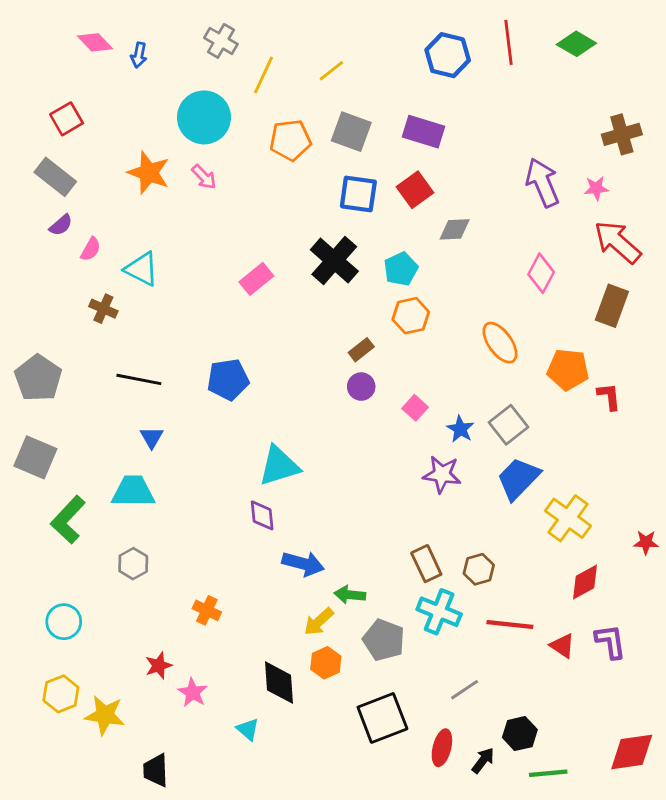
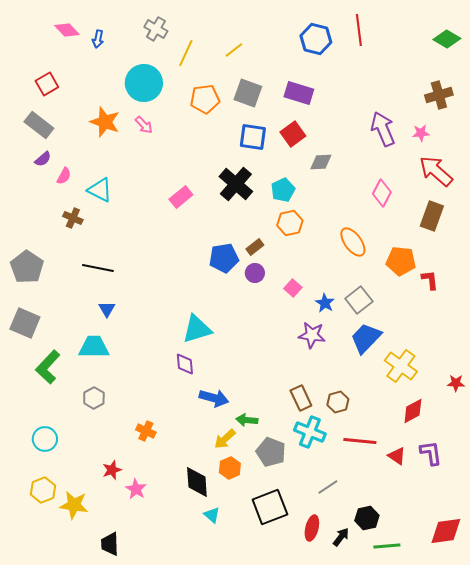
green diamond: (576, 44) -> (447, 39), moved
blue pentagon: (228, 379) -> (224, 258), moved
cyan triangle: (248, 729) -> (212, 515), moved

